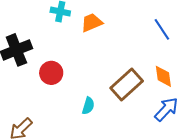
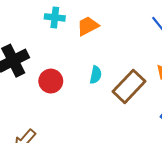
cyan semicircle: (88, 106) -> (96, 75), moved

